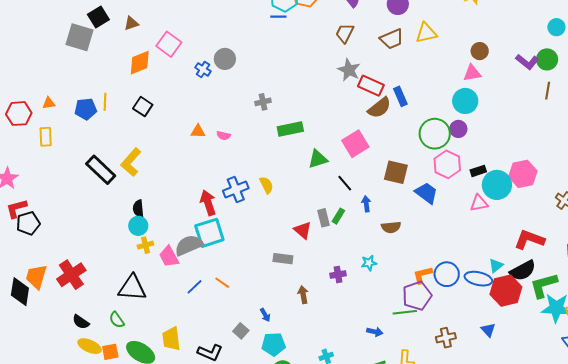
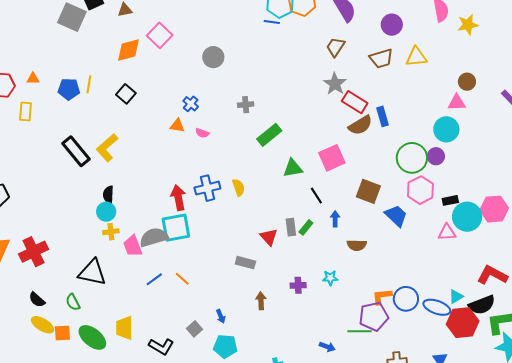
blue cross: (203, 69) -> (191, 104), moved
green rectangle: (290, 129) -> (269, 135), turned -35

